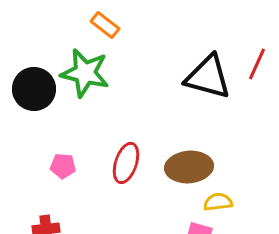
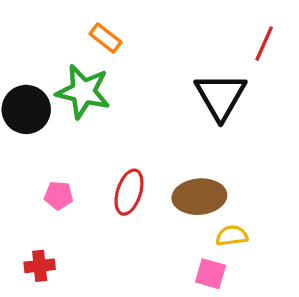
red line: (257, 64) -> (264, 44), moved
black triangle: (208, 77) -> (221, 96), turned 45

